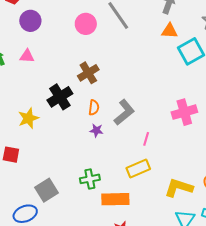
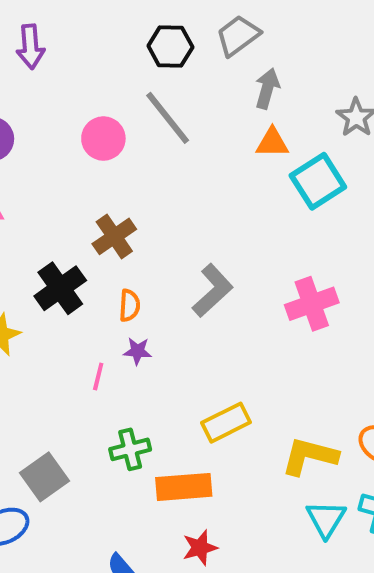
gray L-shape: (124, 112) -> (213, 290), moved
pink line: (146, 139) -> (98, 377), moved

